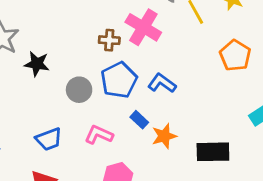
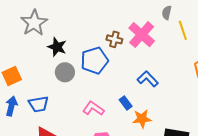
blue pentagon: (119, 80) -> (94, 61), moved
gray circle: (79, 90) -> (65, 72), moved
blue trapezoid: (49, 139) -> (38, 104), moved

